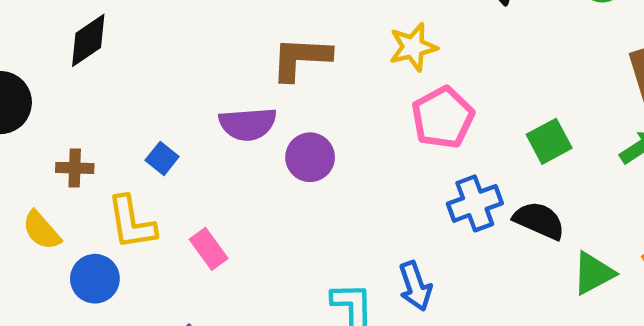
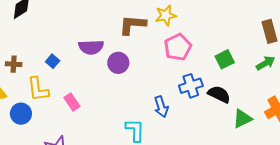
brown L-shape: (301, 58) -> (133, 25), moved
blue arrow: (415, 286) -> (161, 107), moved

